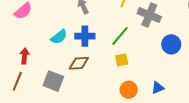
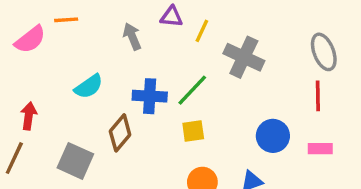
blue cross: (85, 36) -> (150, 96), moved
blue circle: (171, 44) -> (273, 136), moved
brown diamond: (79, 63) -> (120, 133), turned -50

